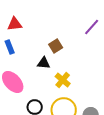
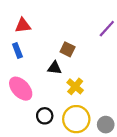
brown square: (56, 46) -> (68, 49), turned -32

